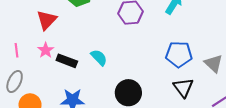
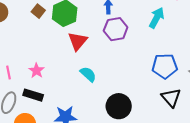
red triangle: (47, 20) -> (78, 41), moved
black rectangle: (67, 61) -> (33, 95), moved

